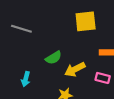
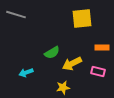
gray line: (21, 29) -> (16, 15), moved
cyan arrow: (26, 79) -> (26, 73), turned 56

